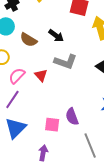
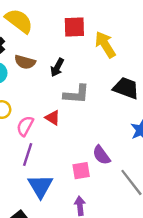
black arrow: (56, 36) -> (57, 67), turned 98
brown semicircle: (29, 40) -> (25, 62), moved

